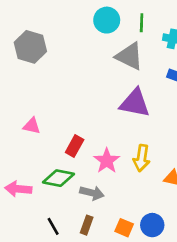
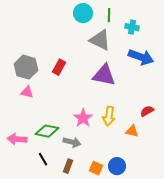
gray hexagon: (30, 47) -> (26, 67), moved
red rectangle: (75, 146) -> (59, 67), moved
black line: (53, 226) -> (43, 159), moved

